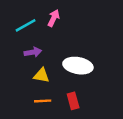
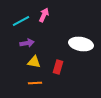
white ellipse: (78, 66) -> (81, 44), moved
red rectangle: (73, 101) -> (58, 67), moved, turned 32

